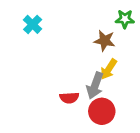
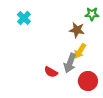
red semicircle: (69, 98) -> (51, 72), turned 32
red circle: (102, 111) -> (88, 81), moved

